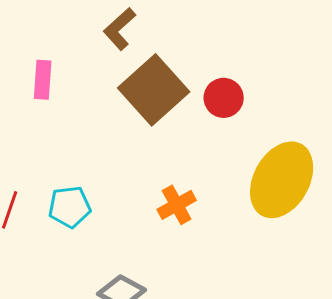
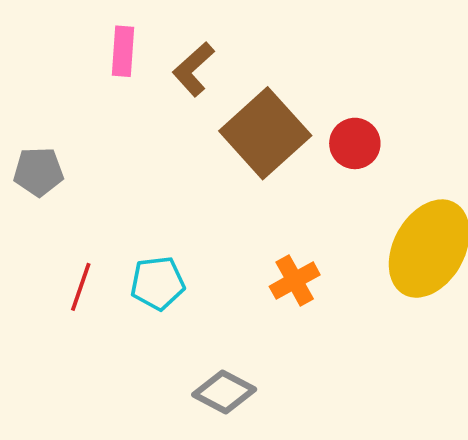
brown L-shape: (120, 29) -> (193, 69), moved
pink rectangle: (43, 80) -> (123, 51), moved

